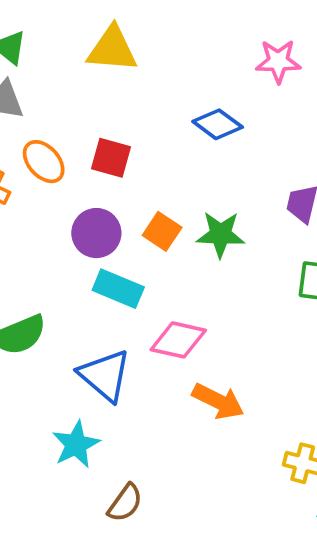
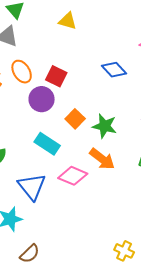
yellow triangle: (112, 49) -> (68, 21), size x0.7
purple circle: (96, 233) -> (42, 99), moved
orange arrow: (218, 401) -> (102, 159), moved

